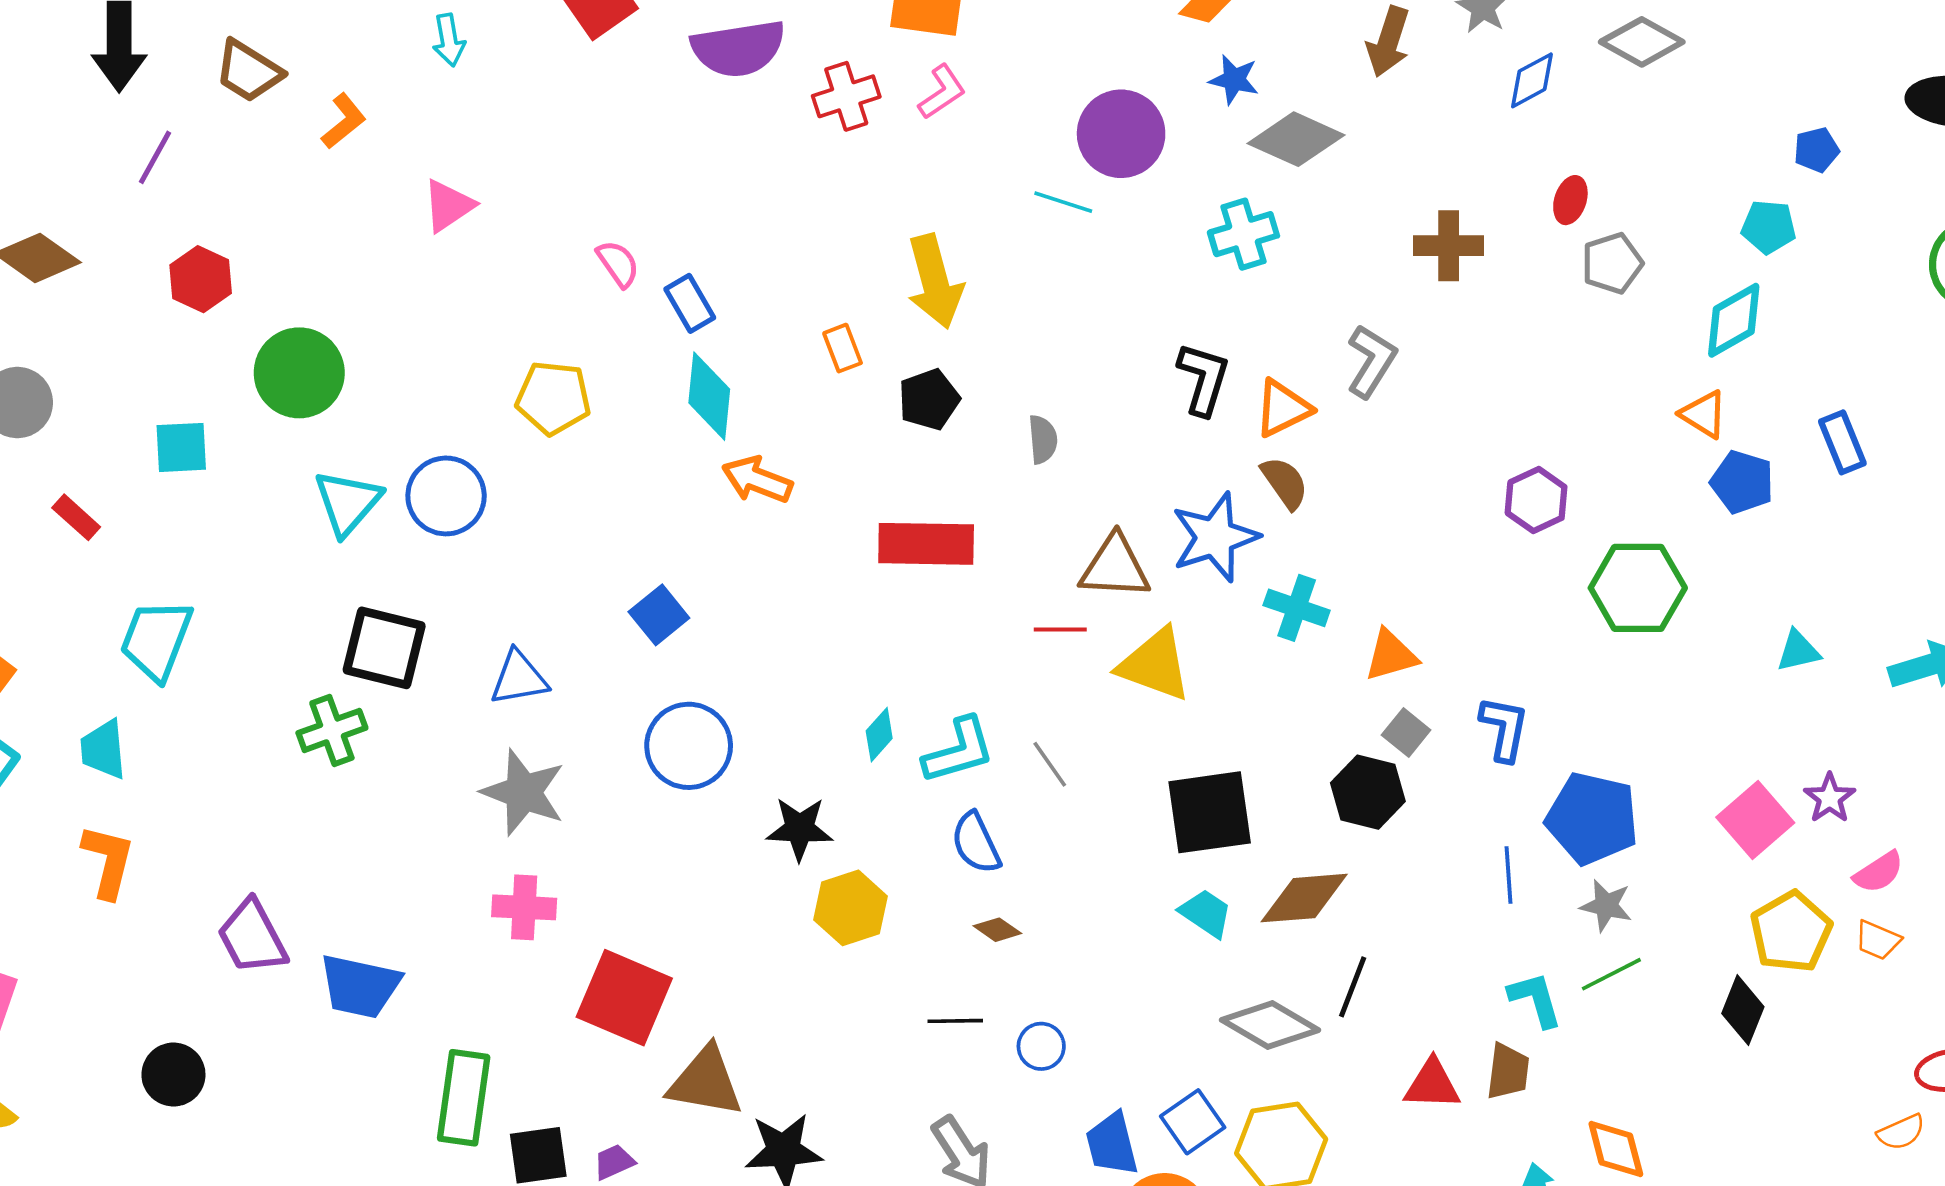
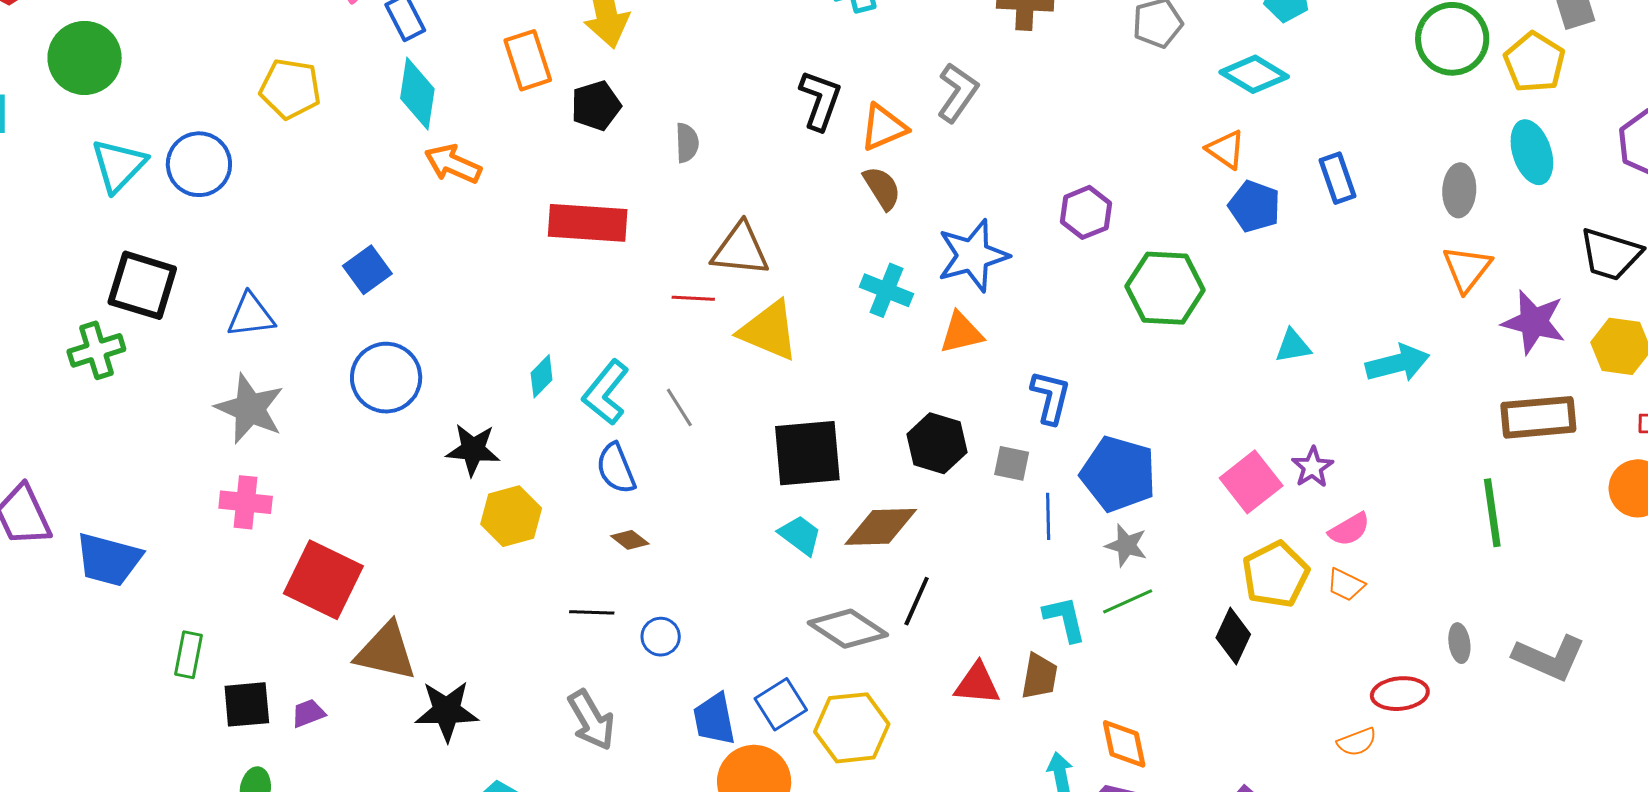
cyan diamond: (1734, 320) -> (1254, 74), turned 58
orange rectangle: (843, 348) -> (528, 60), size x1.5
blue star: (1215, 537) -> (973, 256), moved
gray square: (1406, 733) -> (1012, 463), moved, turned -30
cyan L-shape: (959, 751) -> (606, 393), turned 142
green rectangle: (464, 1098) -> (188, 655), size x0.6

